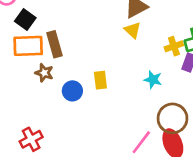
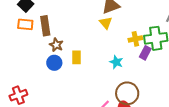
orange rectangle: (28, 46) -> (25, 24), size x0.7
brown star: (44, 73) -> (56, 45), moved

